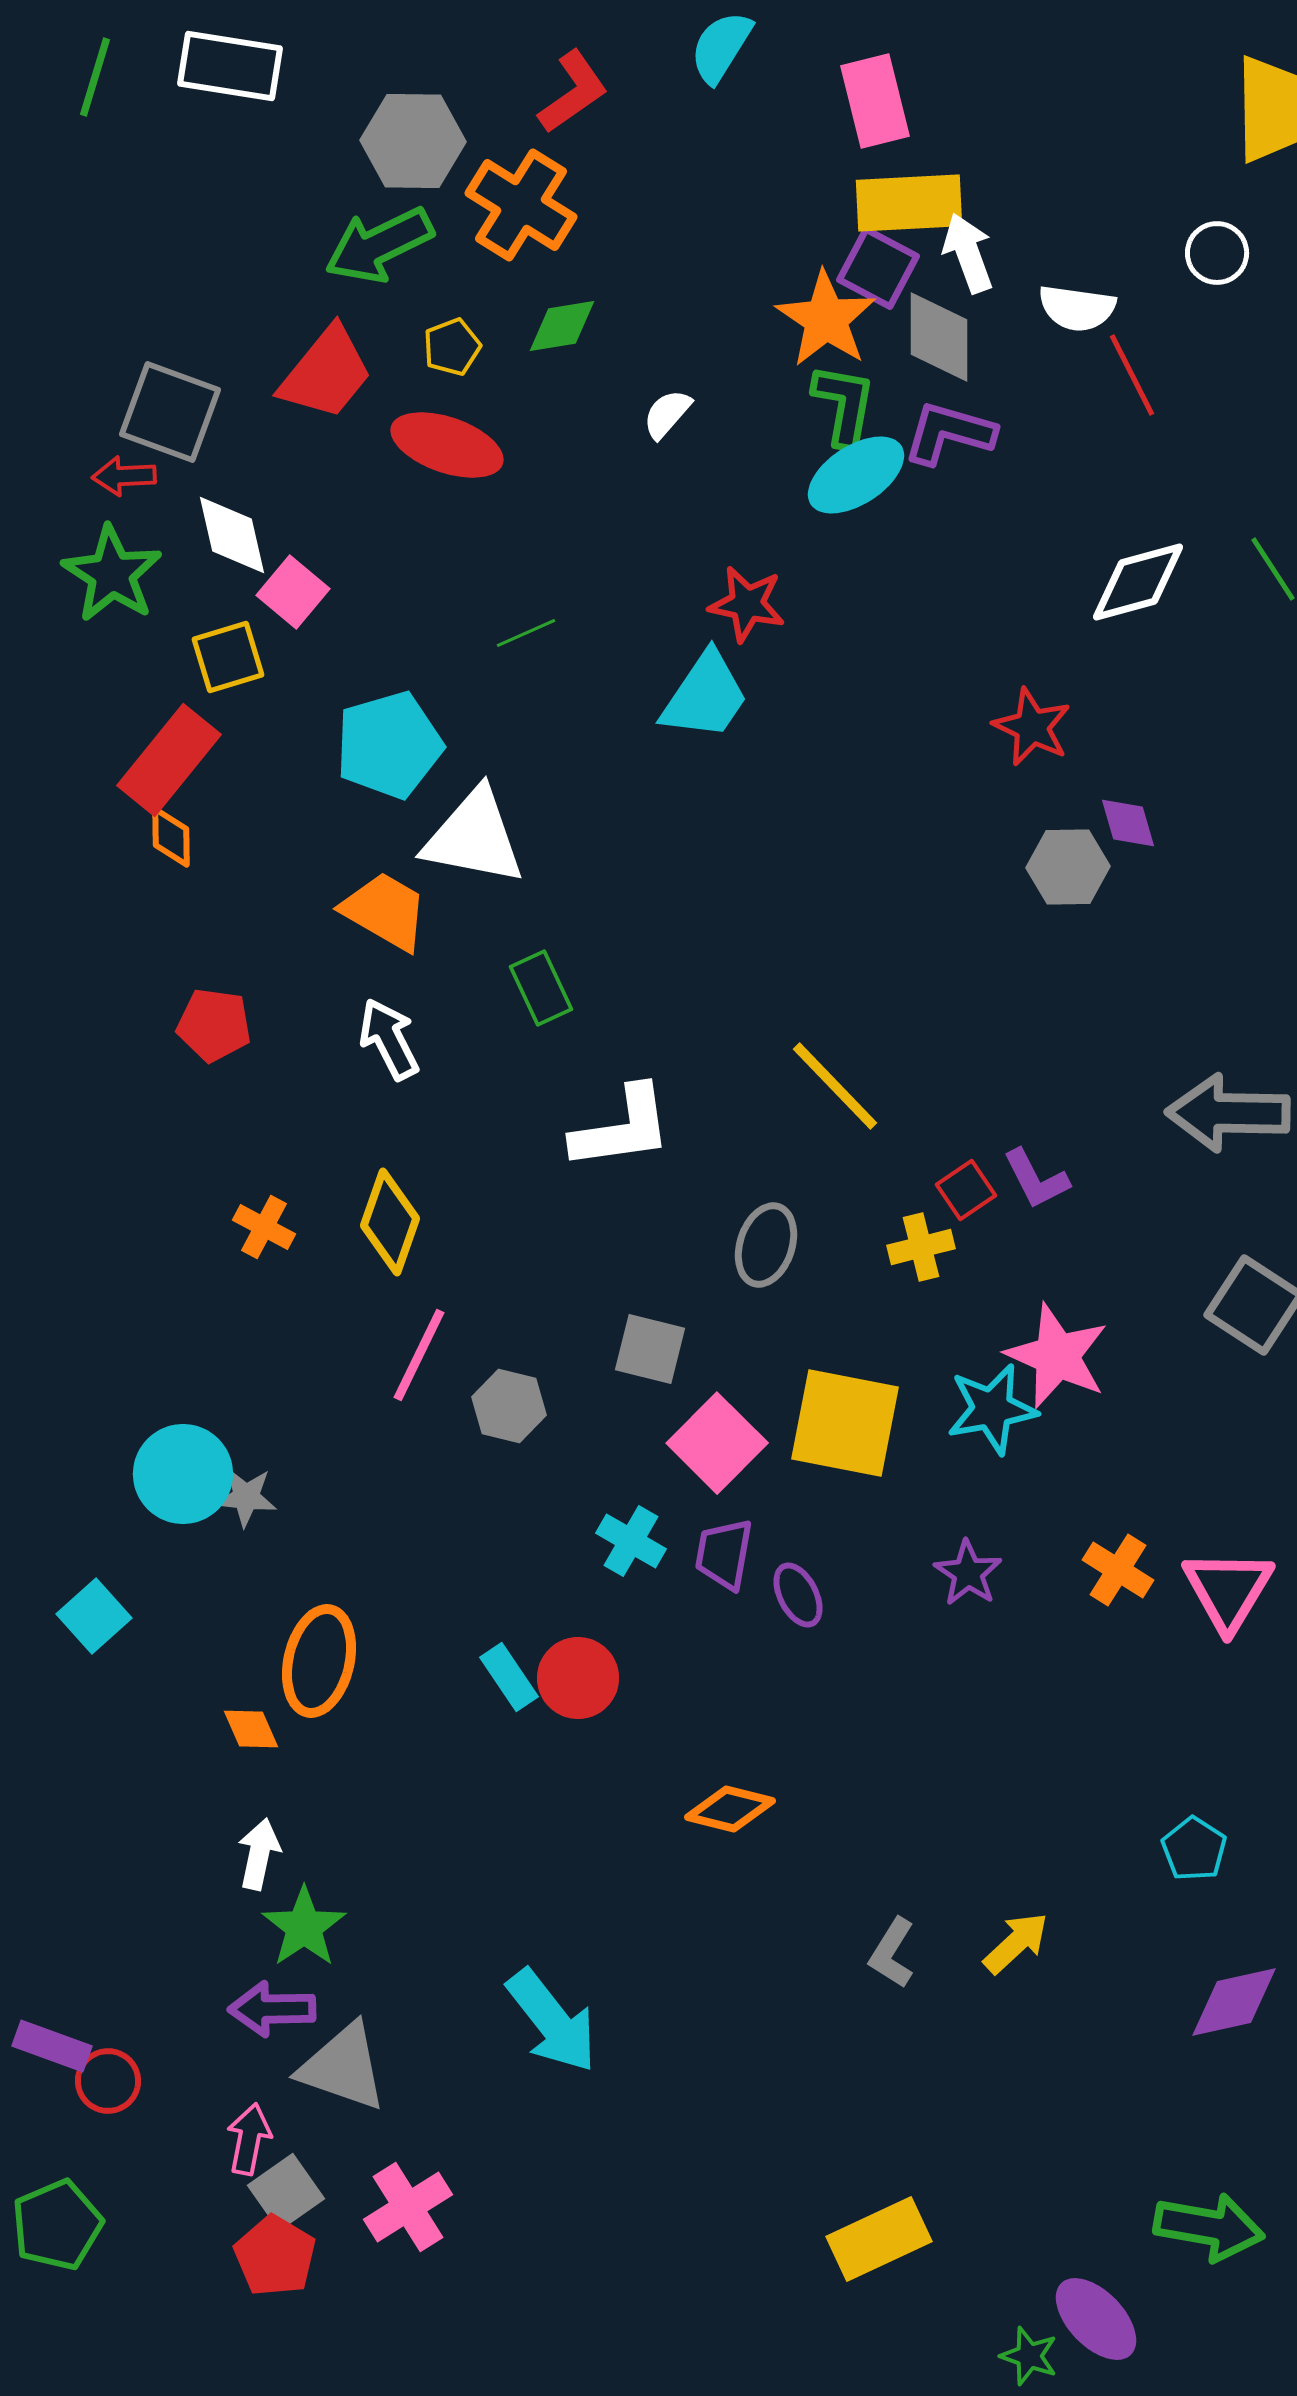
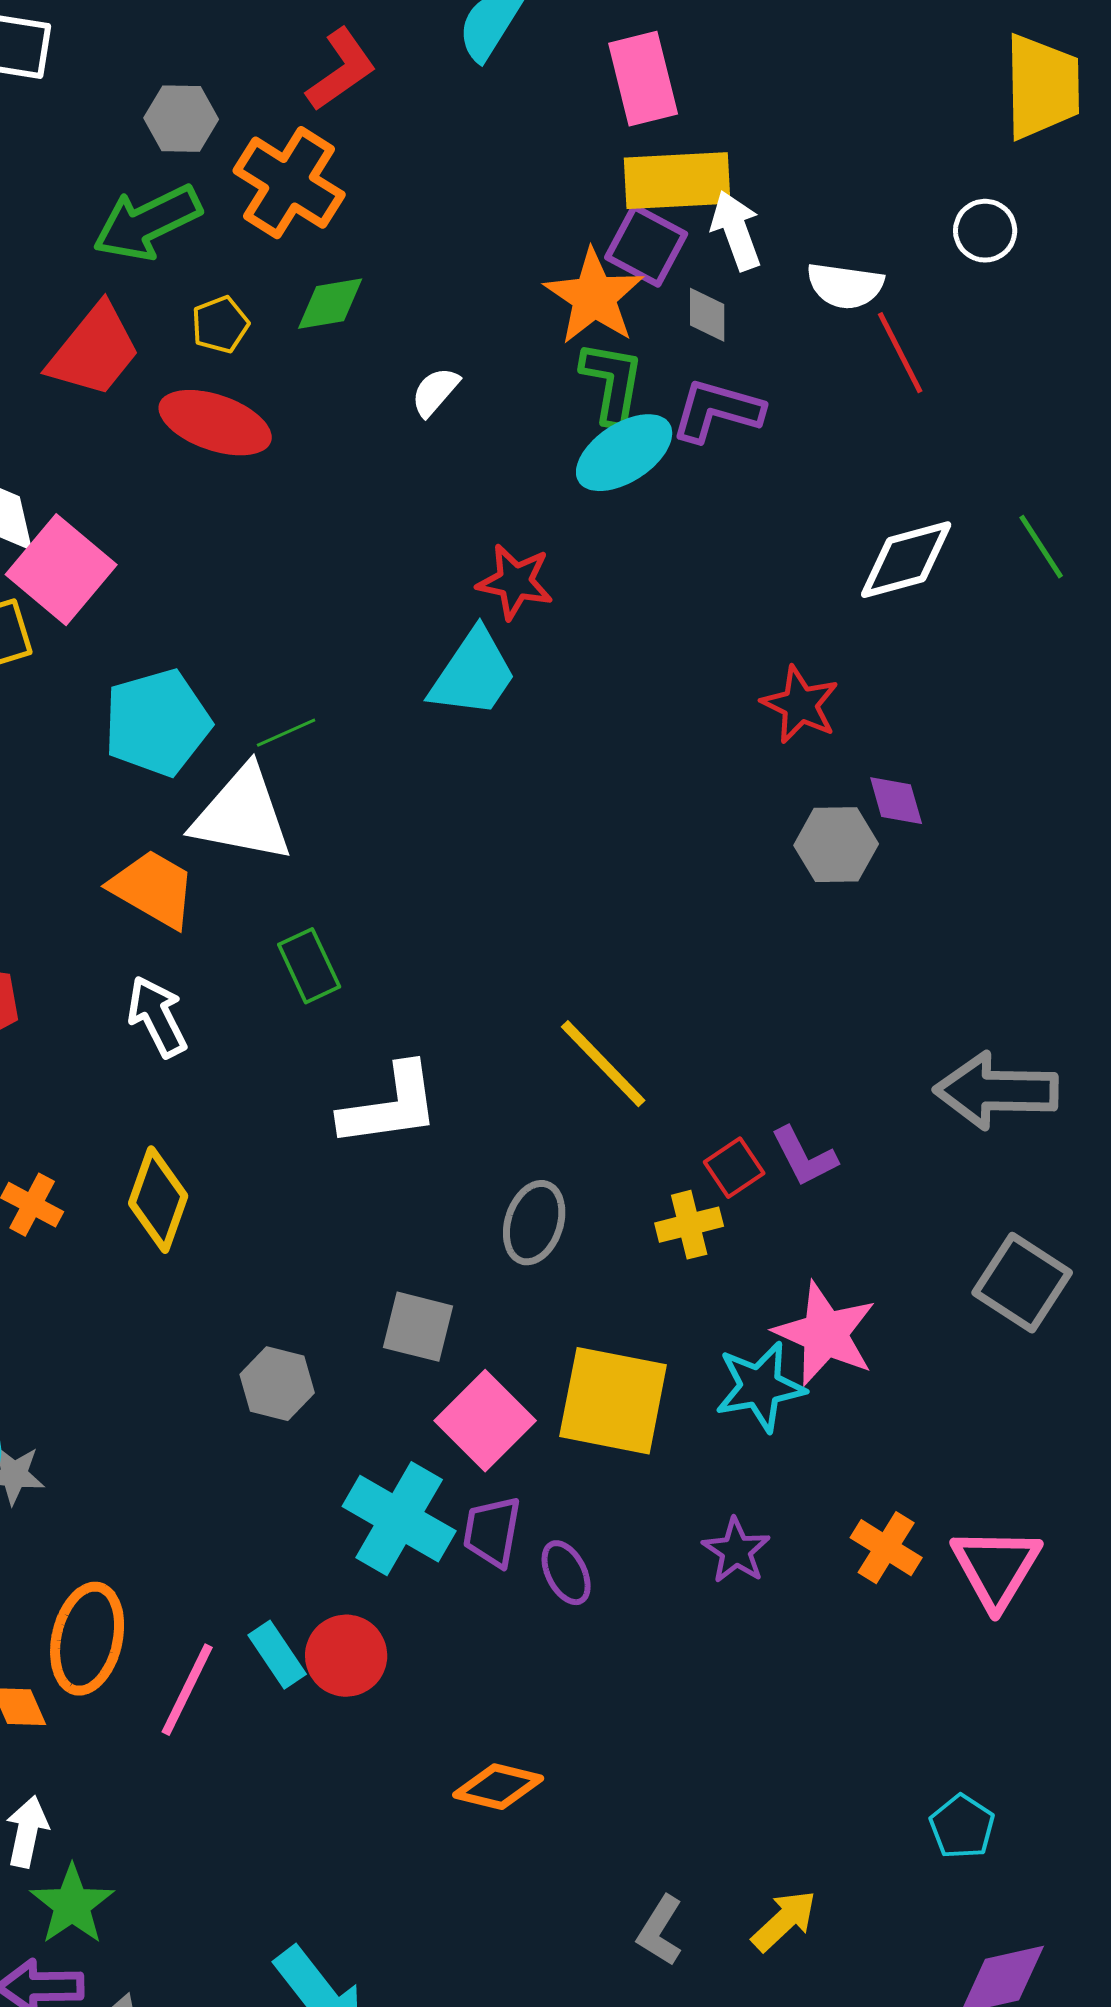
gray hexagon: (413, 141) -> (181, 119), size x0.7
gray diamond: (939, 337) -> (707, 315), size x0.6
pink square: (293, 592) -> (61, 570), size x1.5
green line: (526, 633) -> (286, 733), moved
pink line: (419, 1355) -> (187, 1690), moved
cyan cross: (631, 1541) -> (399, 1519), size x1.6

